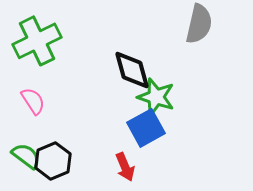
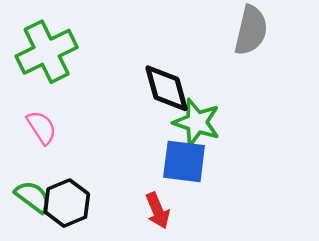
blue square: (146, 128) -> (184, 161), turned 36

